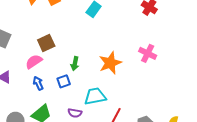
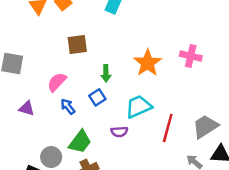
brown square: (46, 43) -> (77, 45), moved, turned 30
pink cross: (148, 53) -> (191, 56), moved

